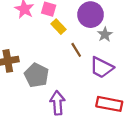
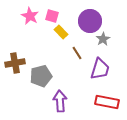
purple trapezoid: (102, 68) -> (100, 69), turned -100
gray pentagon: (36, 75) -> (41, 76), turned 30

